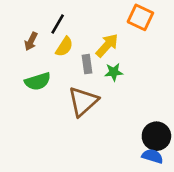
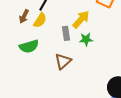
yellow semicircle: (64, 47) -> (40, 20), moved
brown triangle: (83, 101) -> (63, 61), size x0.7

